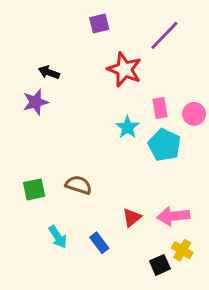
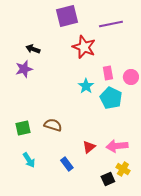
purple square: (99, 24) -> (67, 16), size x1.6
purple line: (164, 35) -> (111, 24), turned 35
cyan arrow: (58, 237) -> (29, 160), moved

